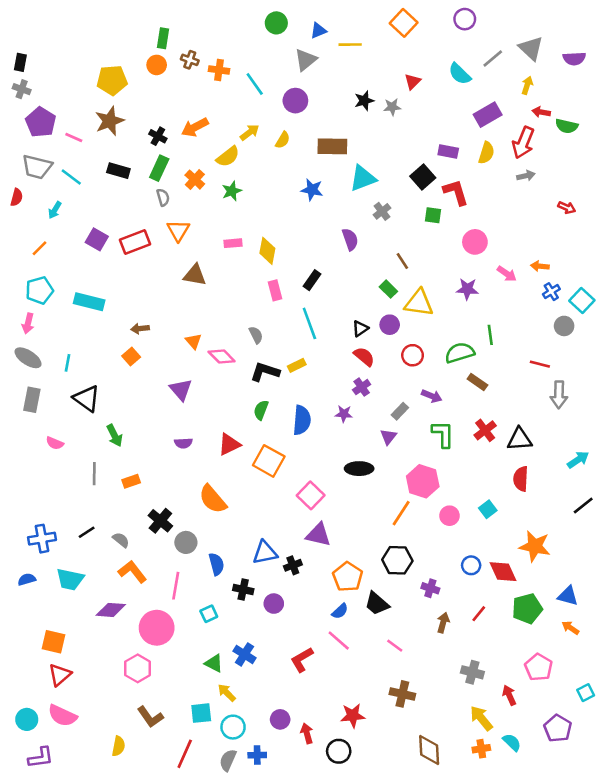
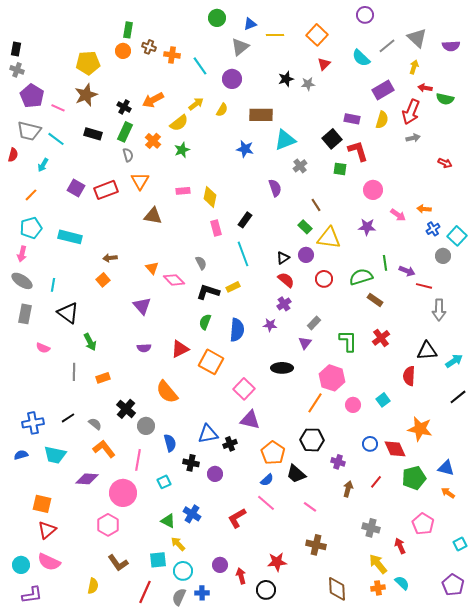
orange square: (404, 23) -> (317, 35), moved
purple arrow: (432, 396) -> (407, 271), moved
black triangle: (520, 439) -> (427, 351), moved
purple pentagon: (558, 728) -> (453, 585), moved

